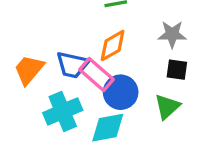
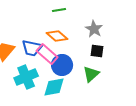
gray star: (172, 34) -> (94, 29), turned 30
orange diamond: (113, 46) -> (57, 36), turned 70

